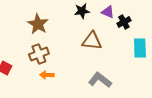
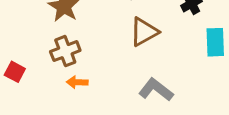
brown triangle: (92, 41) -> (144, 32), turned -35

